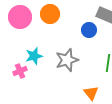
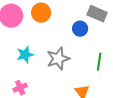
pink cross: (20, 71) -> (20, 88), moved

